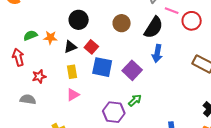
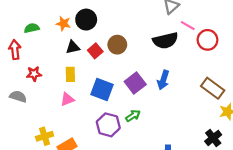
brown circle: (122, 23) -> (117, 45), moved
black semicircle: (153, 27) -> (165, 41), turned 35
orange star: (50, 38) -> (63, 24), moved
blue arrow: (157, 54) -> (163, 80), moved
blue square: (102, 67) -> (102, 90), moved

